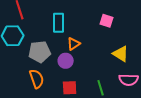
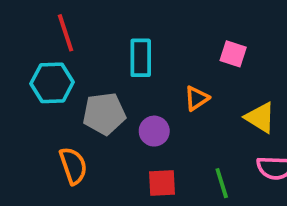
orange triangle: (74, 44) -> (197, 98), moved
orange semicircle: (37, 79) -> (73, 166), moved

